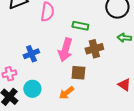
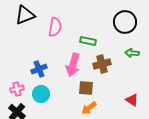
cyan circle: (32, 89) -> (41, 94), moved
orange arrow: (66, 93) -> (89, 108), moved

